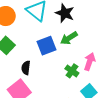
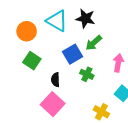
green cross: (72, 71) -> (87, 74), moved

